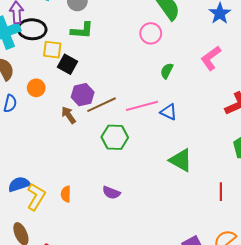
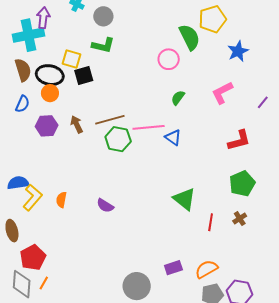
black ellipse: (32, 29) -> (50, 75), moved
black square: (67, 64) -> (84, 76), turned 36
purple hexagon: (83, 95) -> (47, 126), moved
green hexagon: (115, 137) -> (118, 139), moved
green triangle: (181, 160) -> (184, 199), moved

